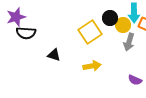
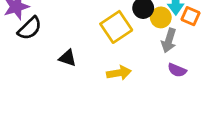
black semicircle: (26, 33) -> (30, 28), turned -48
purple semicircle: (135, 80) -> (177, 70), moved

